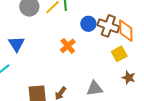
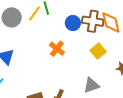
yellow square: (119, 54) -> (98, 51), moved

